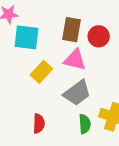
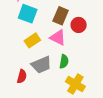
gray trapezoid: (77, 93) -> (41, 65), moved
green semicircle: (85, 124) -> (64, 61), moved

